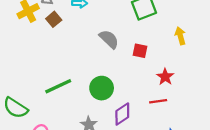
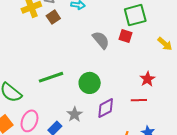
yellow arrow: (180, 36) -> (165, 44), turned 140
red square: (140, 51) -> (126, 36), moved

